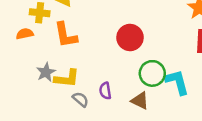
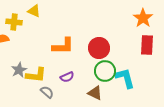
orange L-shape: (66, 35) -> (63, 46), moved, turned -80
red circle: (130, 37) -> (99, 48), moved
purple semicircle: (105, 91) -> (67, 77), moved, turned -104

